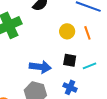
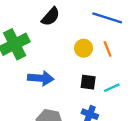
blue arrow: (40, 67) -> (41, 78), moved

